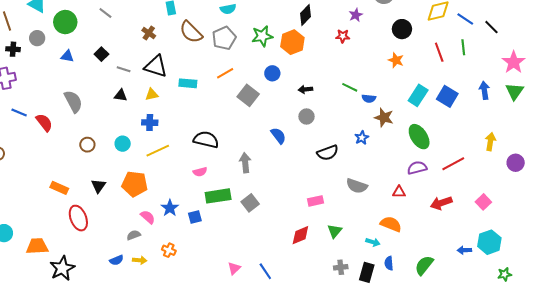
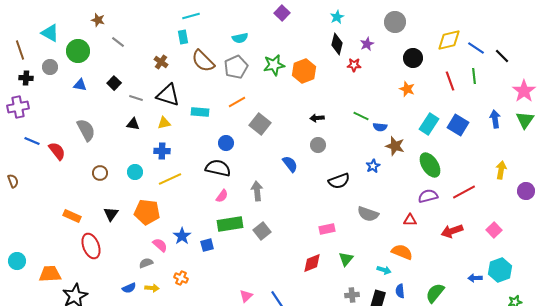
black diamond: (305, 15) -> (337, 44), moved, turned -30
blue circle: (272, 73) -> (226, 143), moved
pink semicircle: (200, 172) -> (222, 196), moved, turned -40

